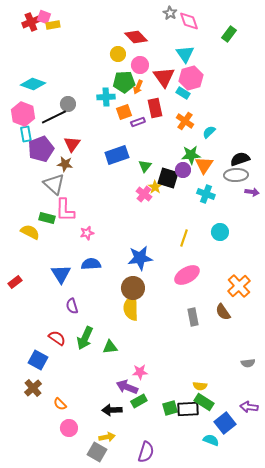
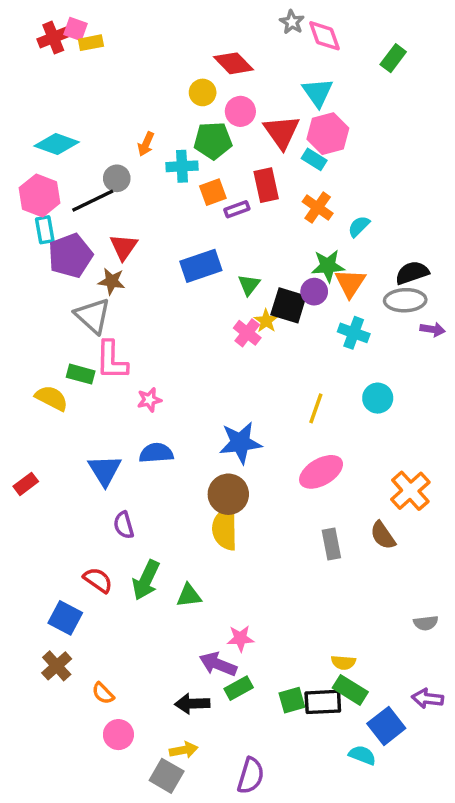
orange arrow: (138, 87) -> (146, 144), moved

